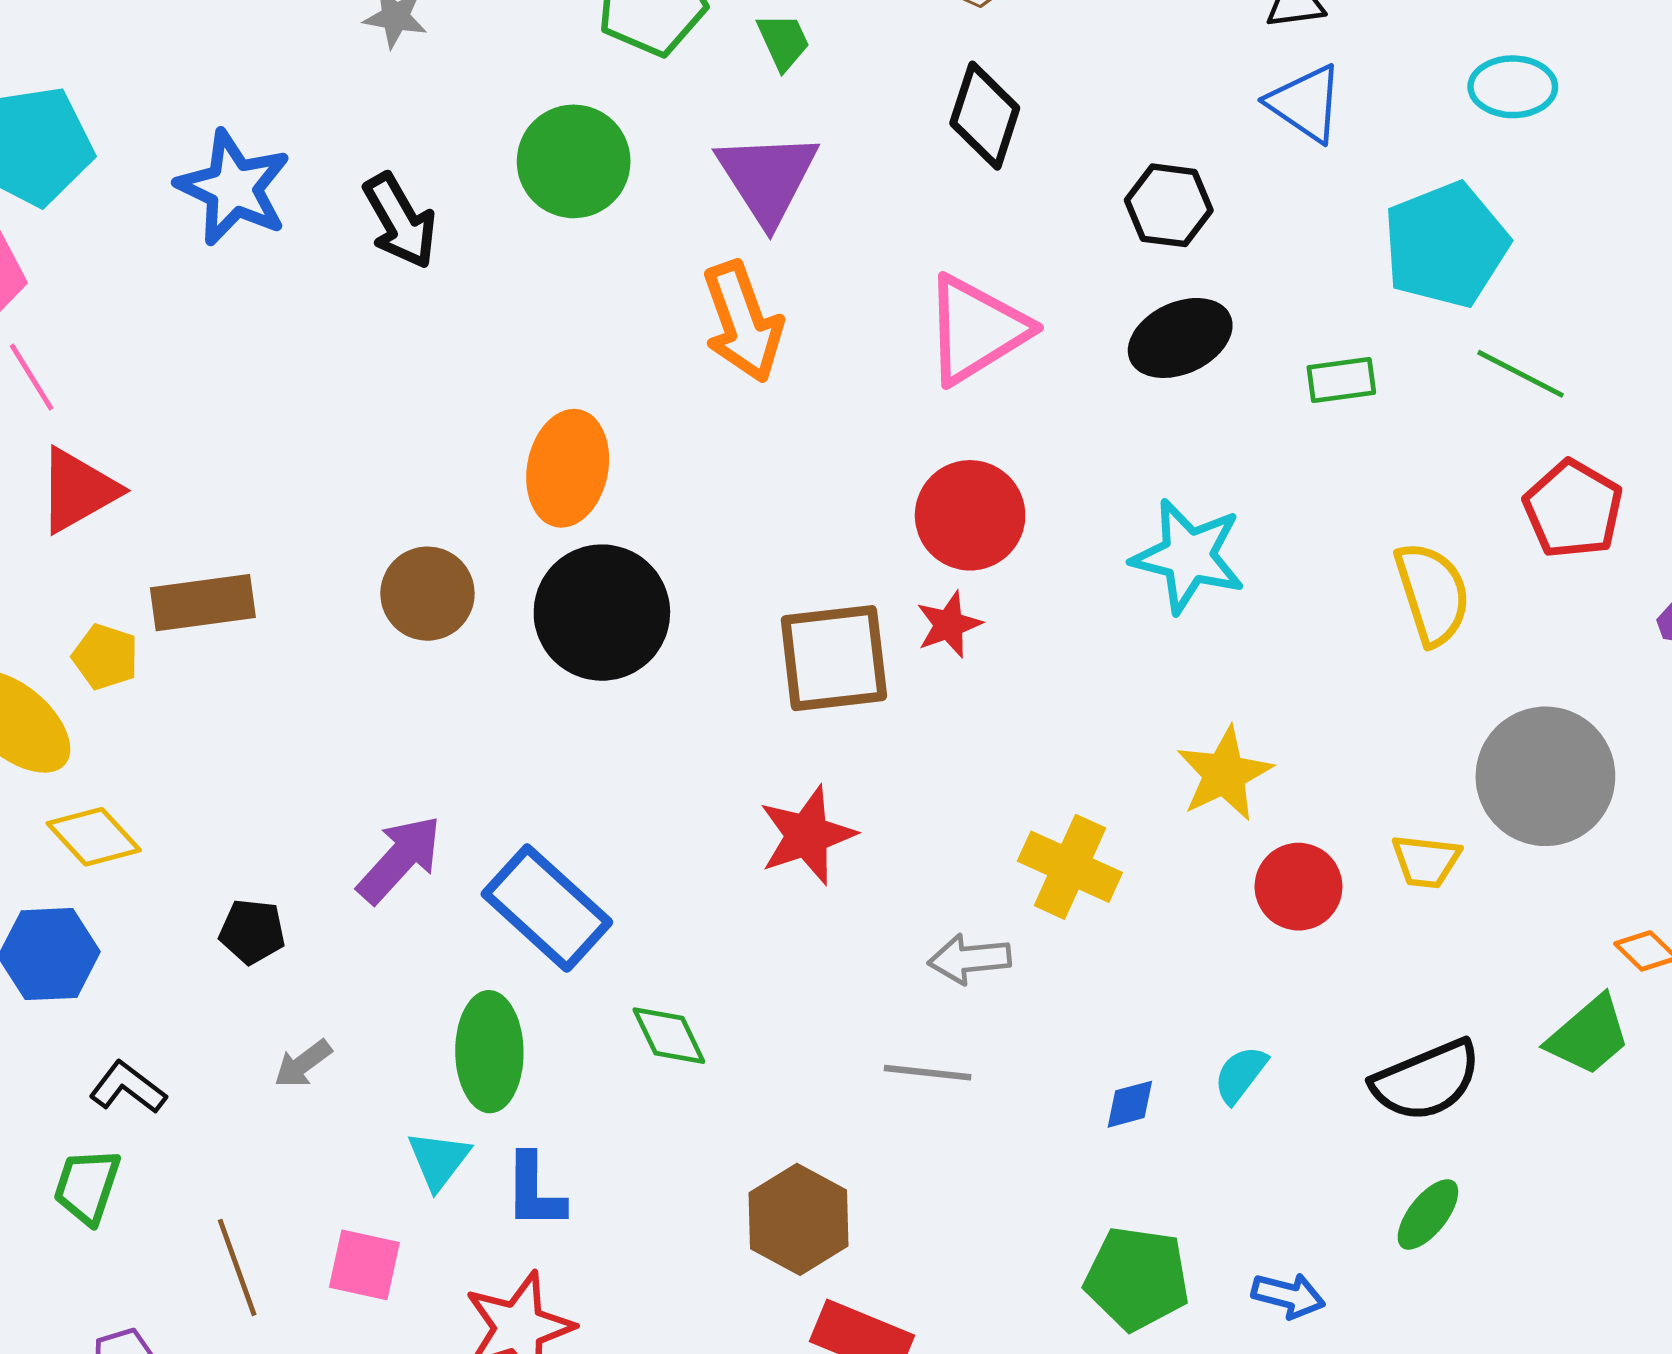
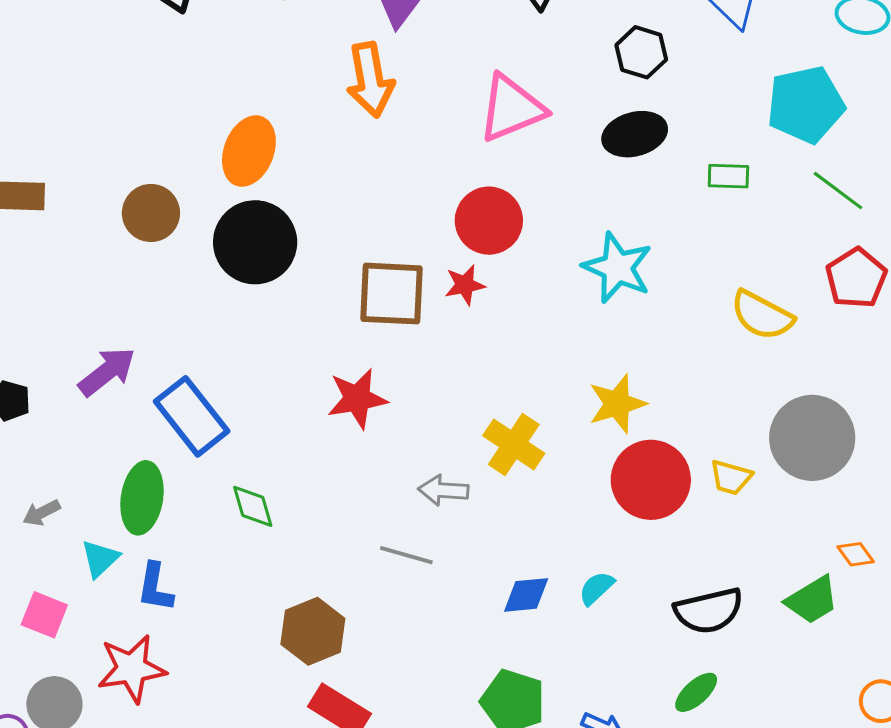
yellow semicircle: (1432, 594) -> (762, 315), turned 126
red circle: (1299, 887) -> (651, 480), size x1.5
gray arrow: (303, 1064) -> (41, 513), moved
blue diamond: (1130, 1104) -> (526, 595), size x1.4

